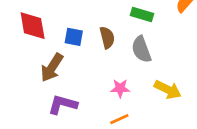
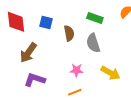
blue square: (74, 37) -> (46, 23), moved

